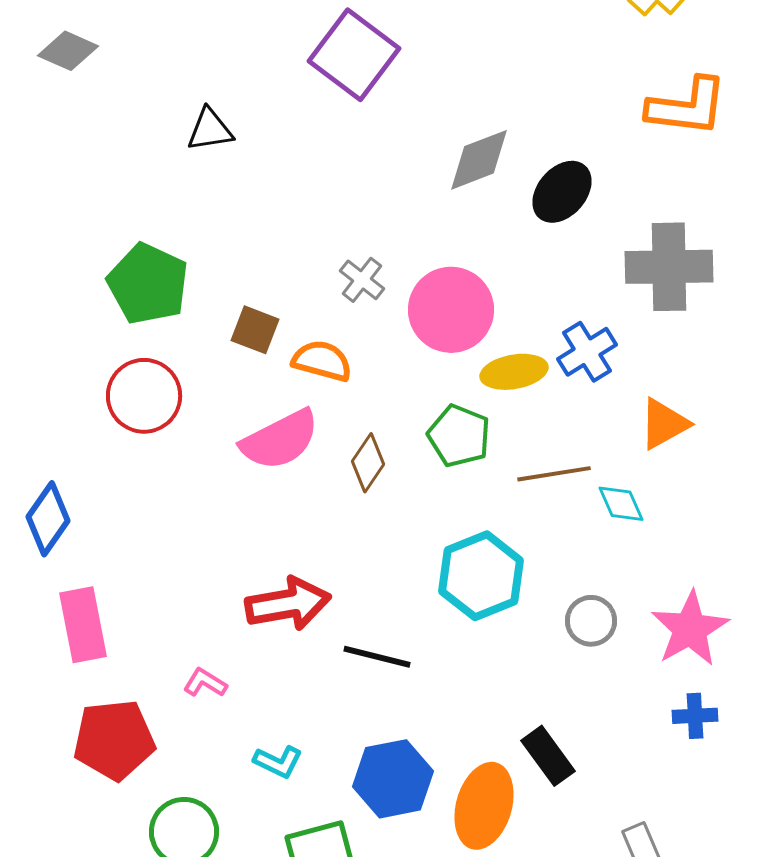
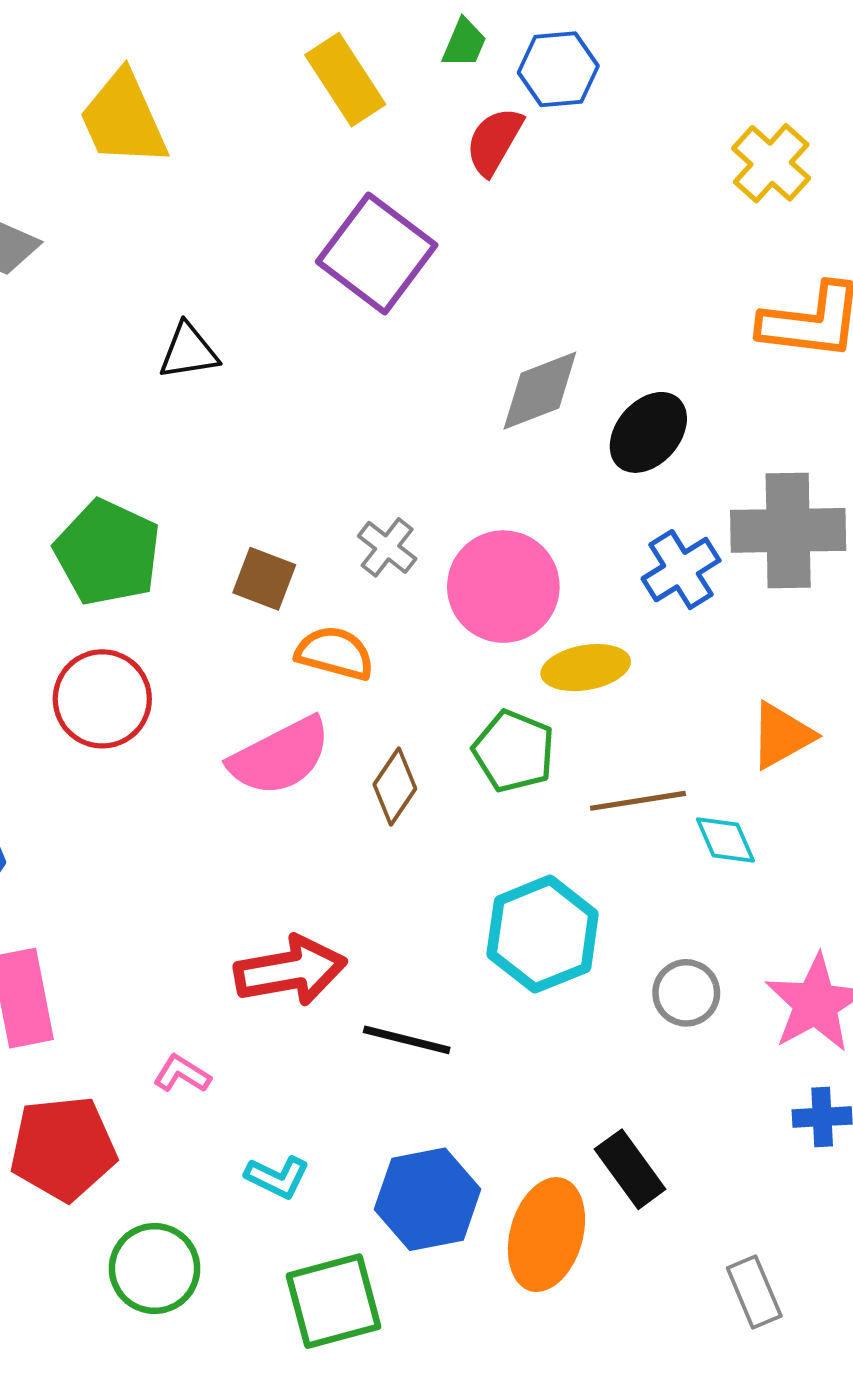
brown square: (255, 330) -> (264, 579), moved
blue cross: (587, 352) -> (681, 570), moved

